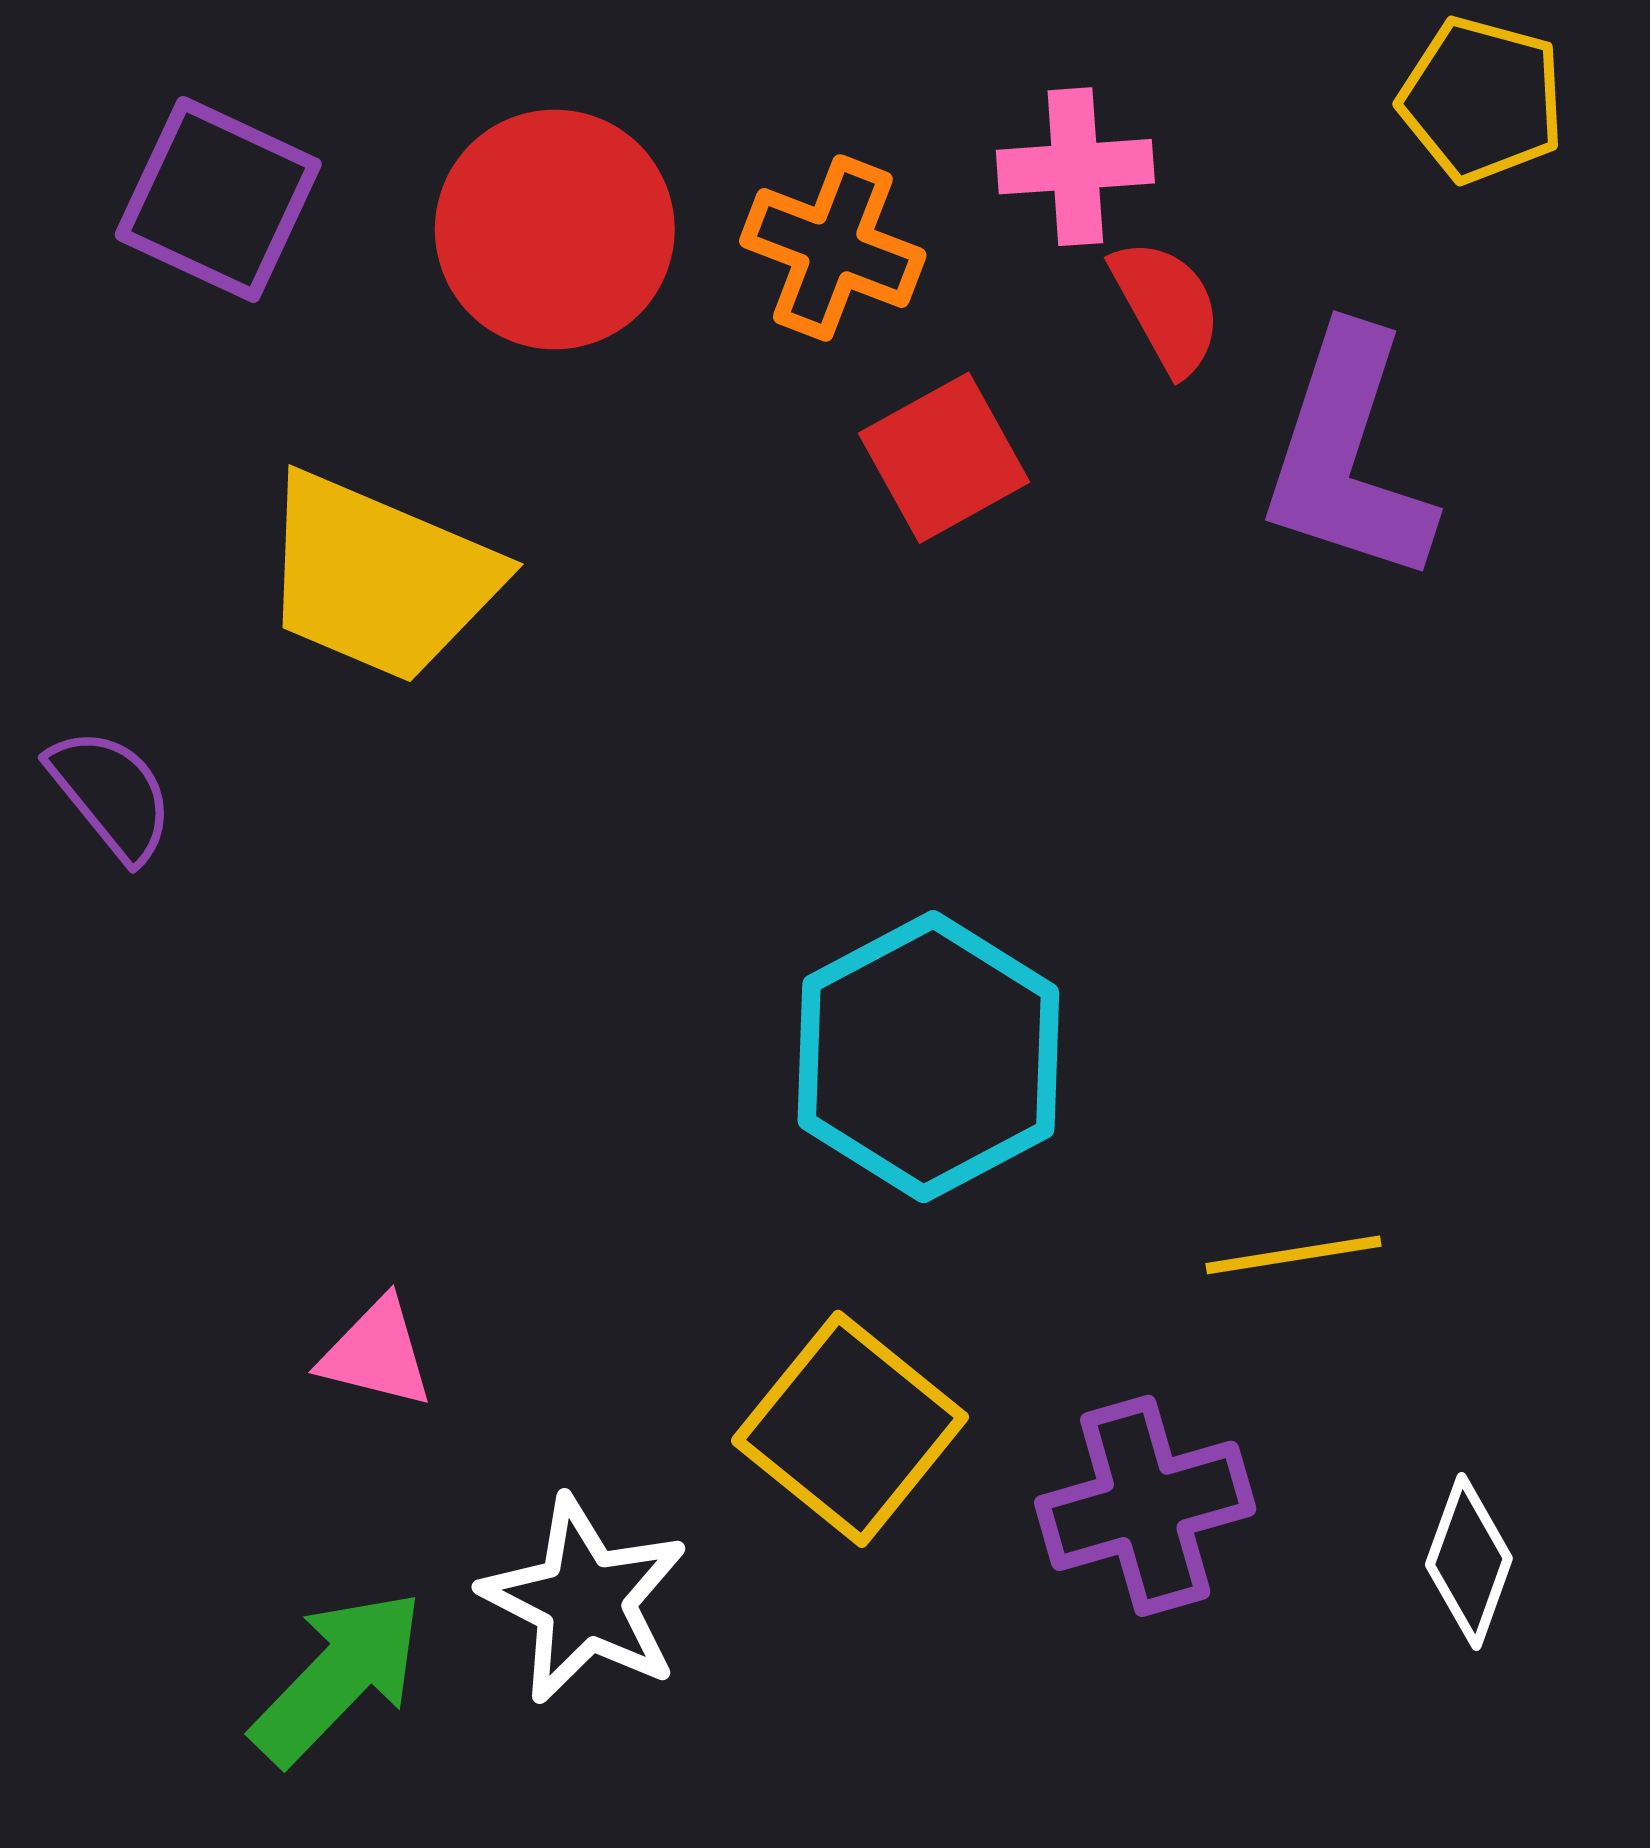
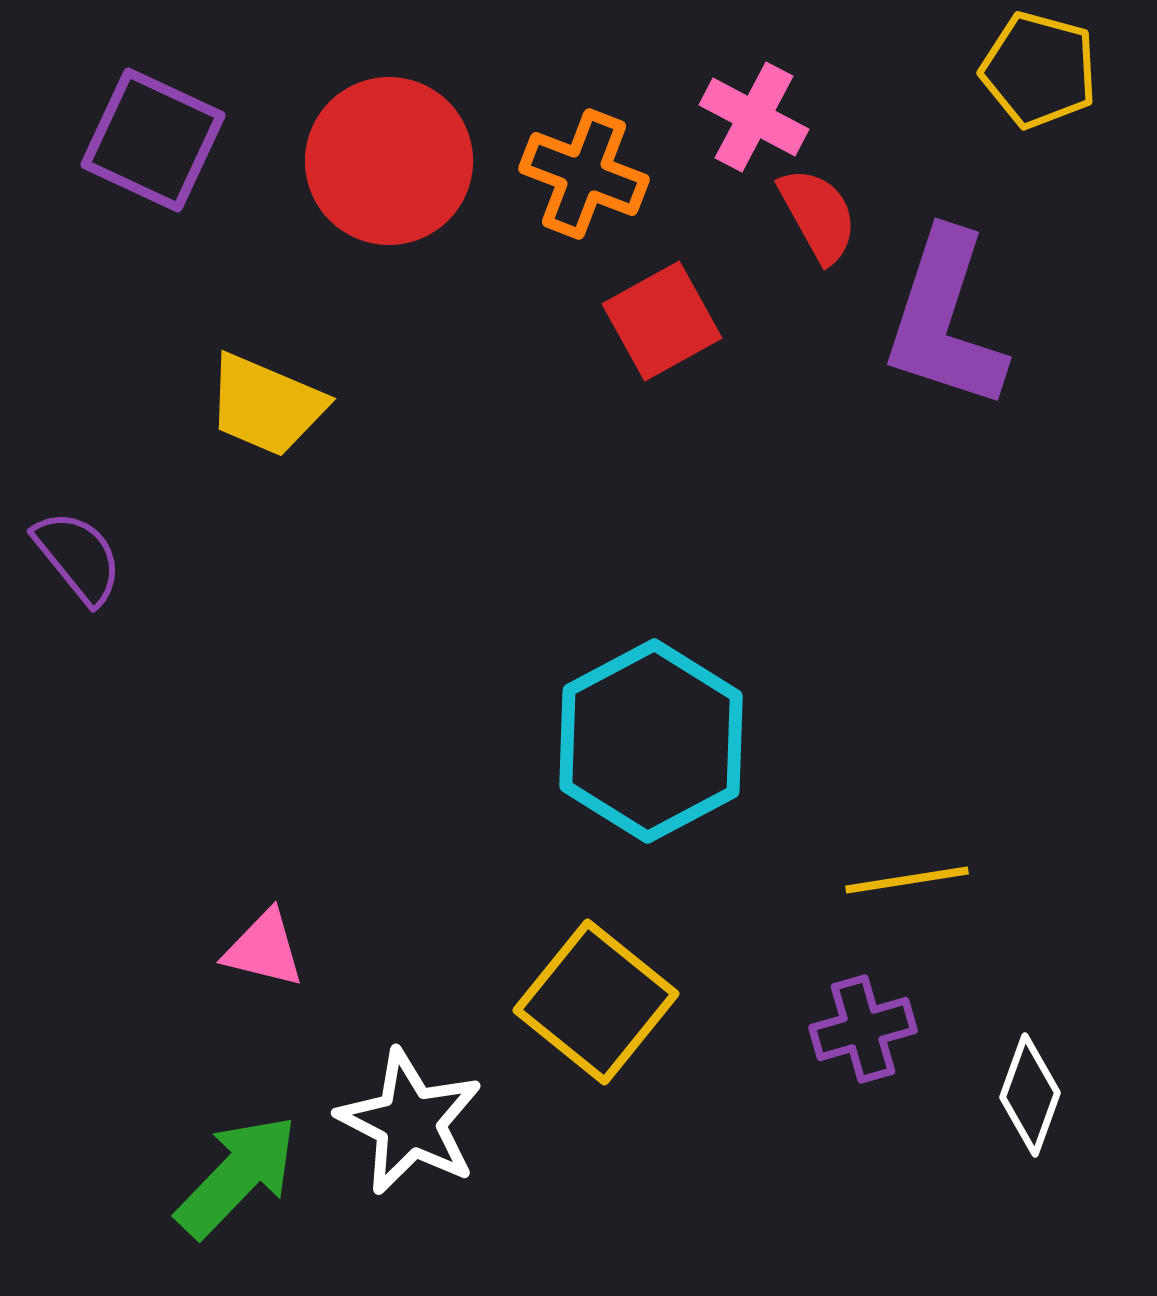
pink cross: (1075, 167) -> (754, 117), turned 32
yellow trapezoid: (379, 577) -> (266, 405), size x0.7
purple cross: (1145, 1506) -> (863, 1029), moved, size x0.7

